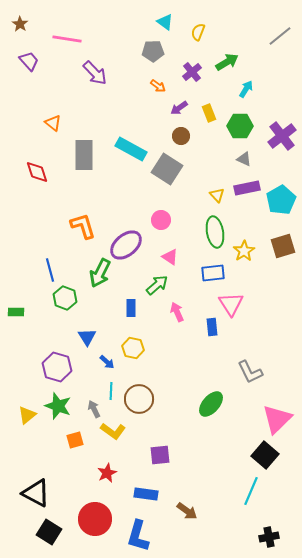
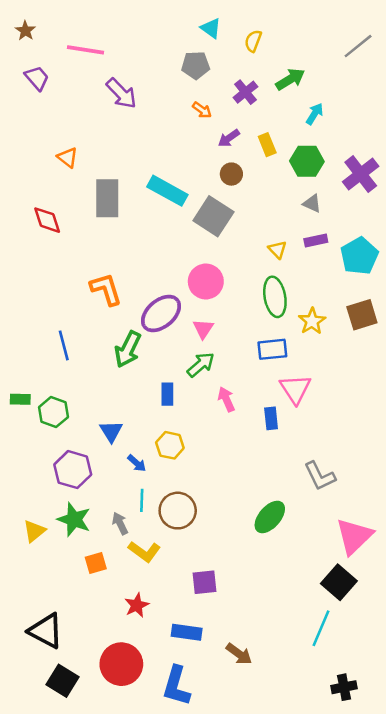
purple rectangle: (247, 188) -> (316, 241), size x0.7
pink circle: (161, 220) -> (206, 281), size x1.4
pink triangle: (170, 257) -> (203, 329), moved, turned 30
green hexagon: (65, 298) -> (54, 412), moved

